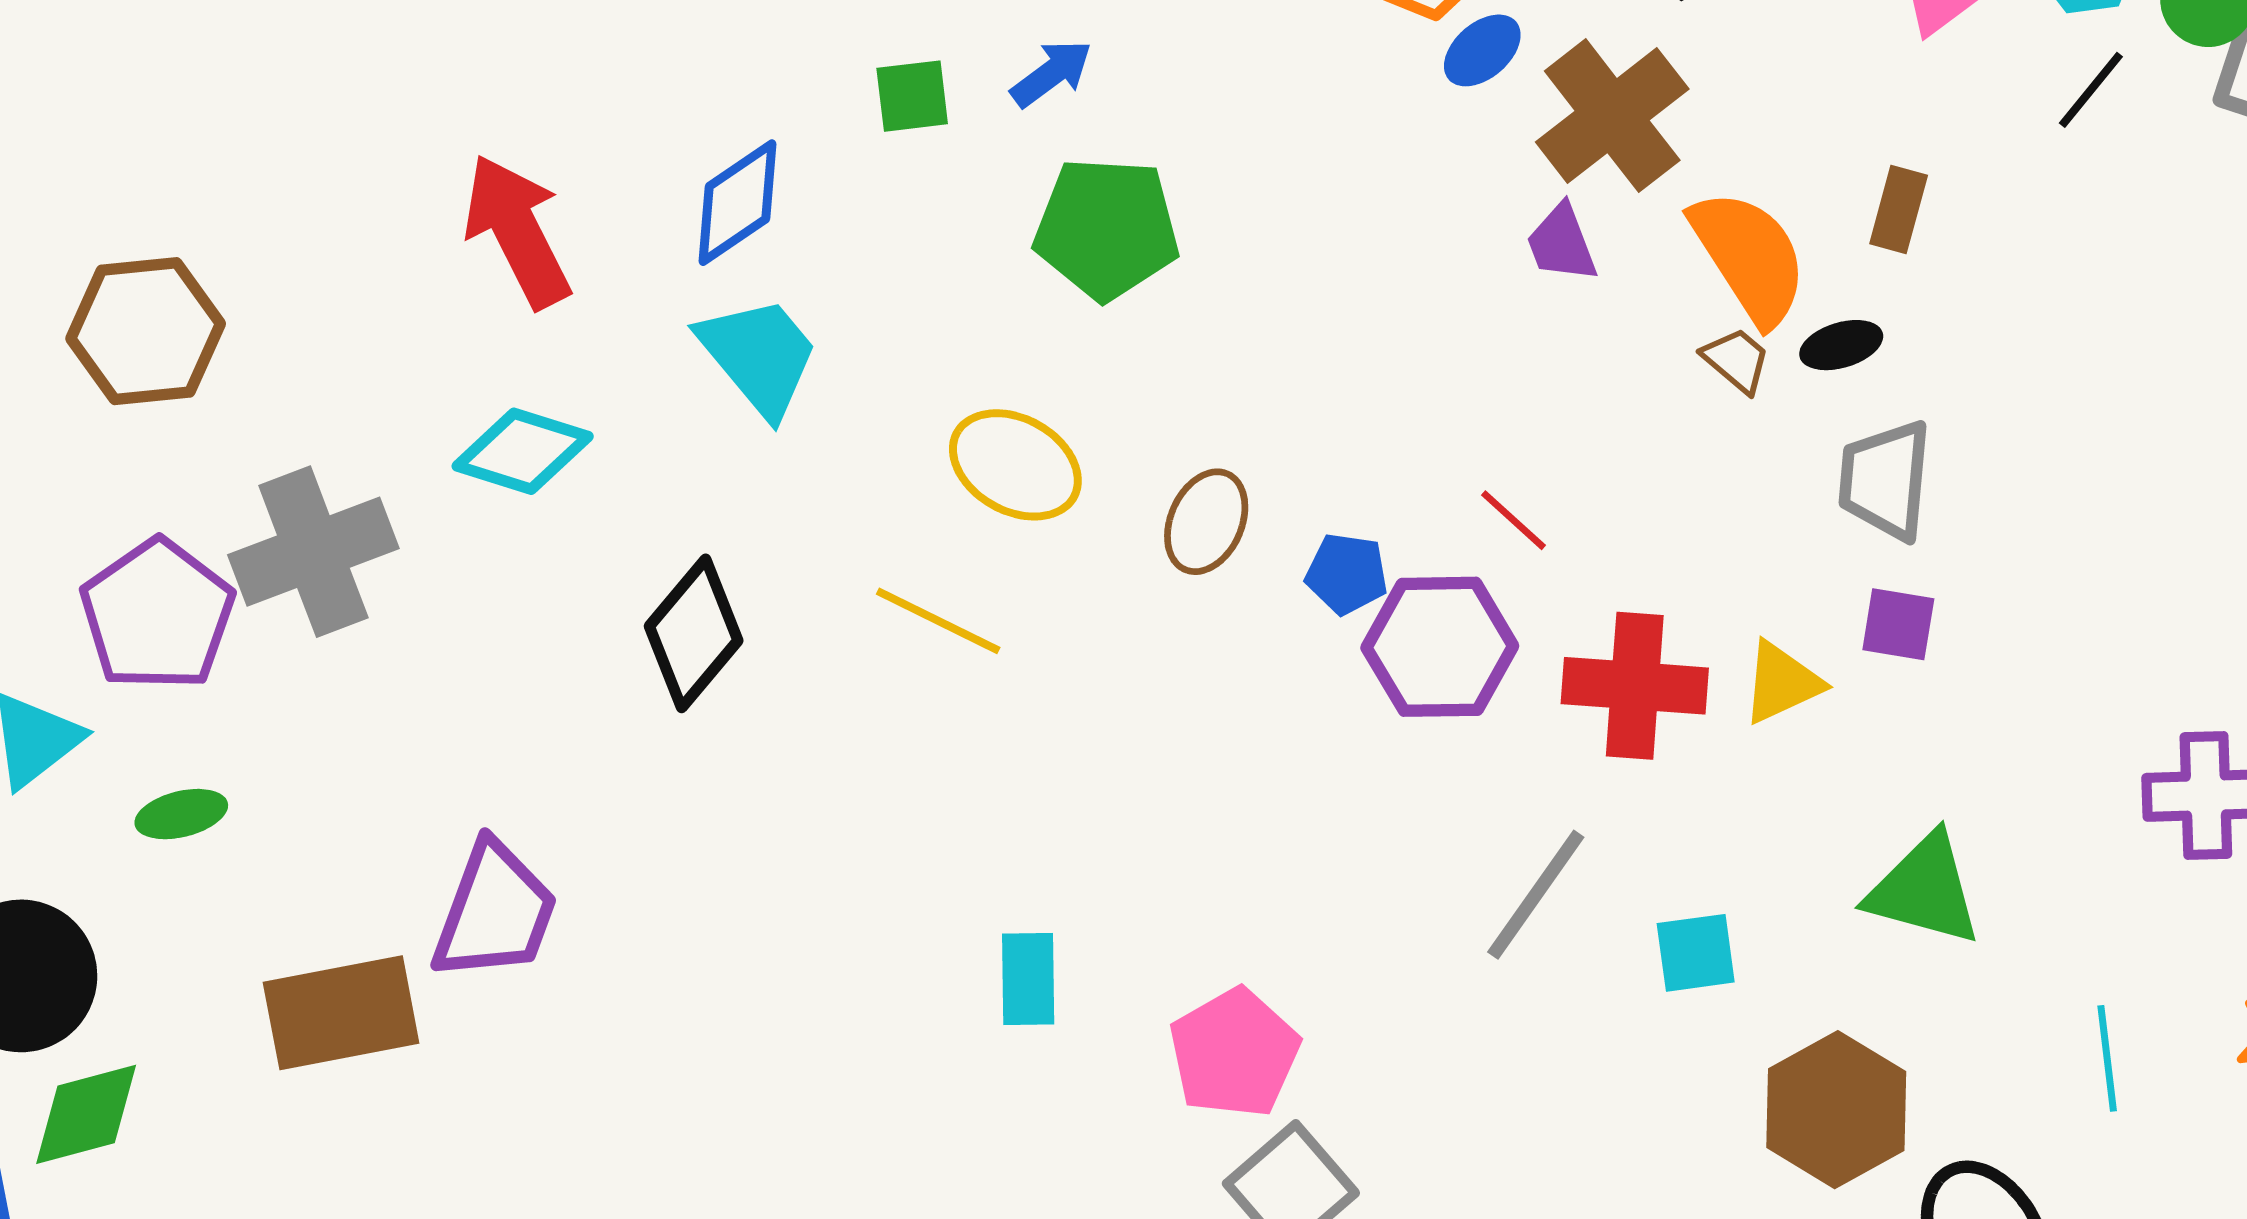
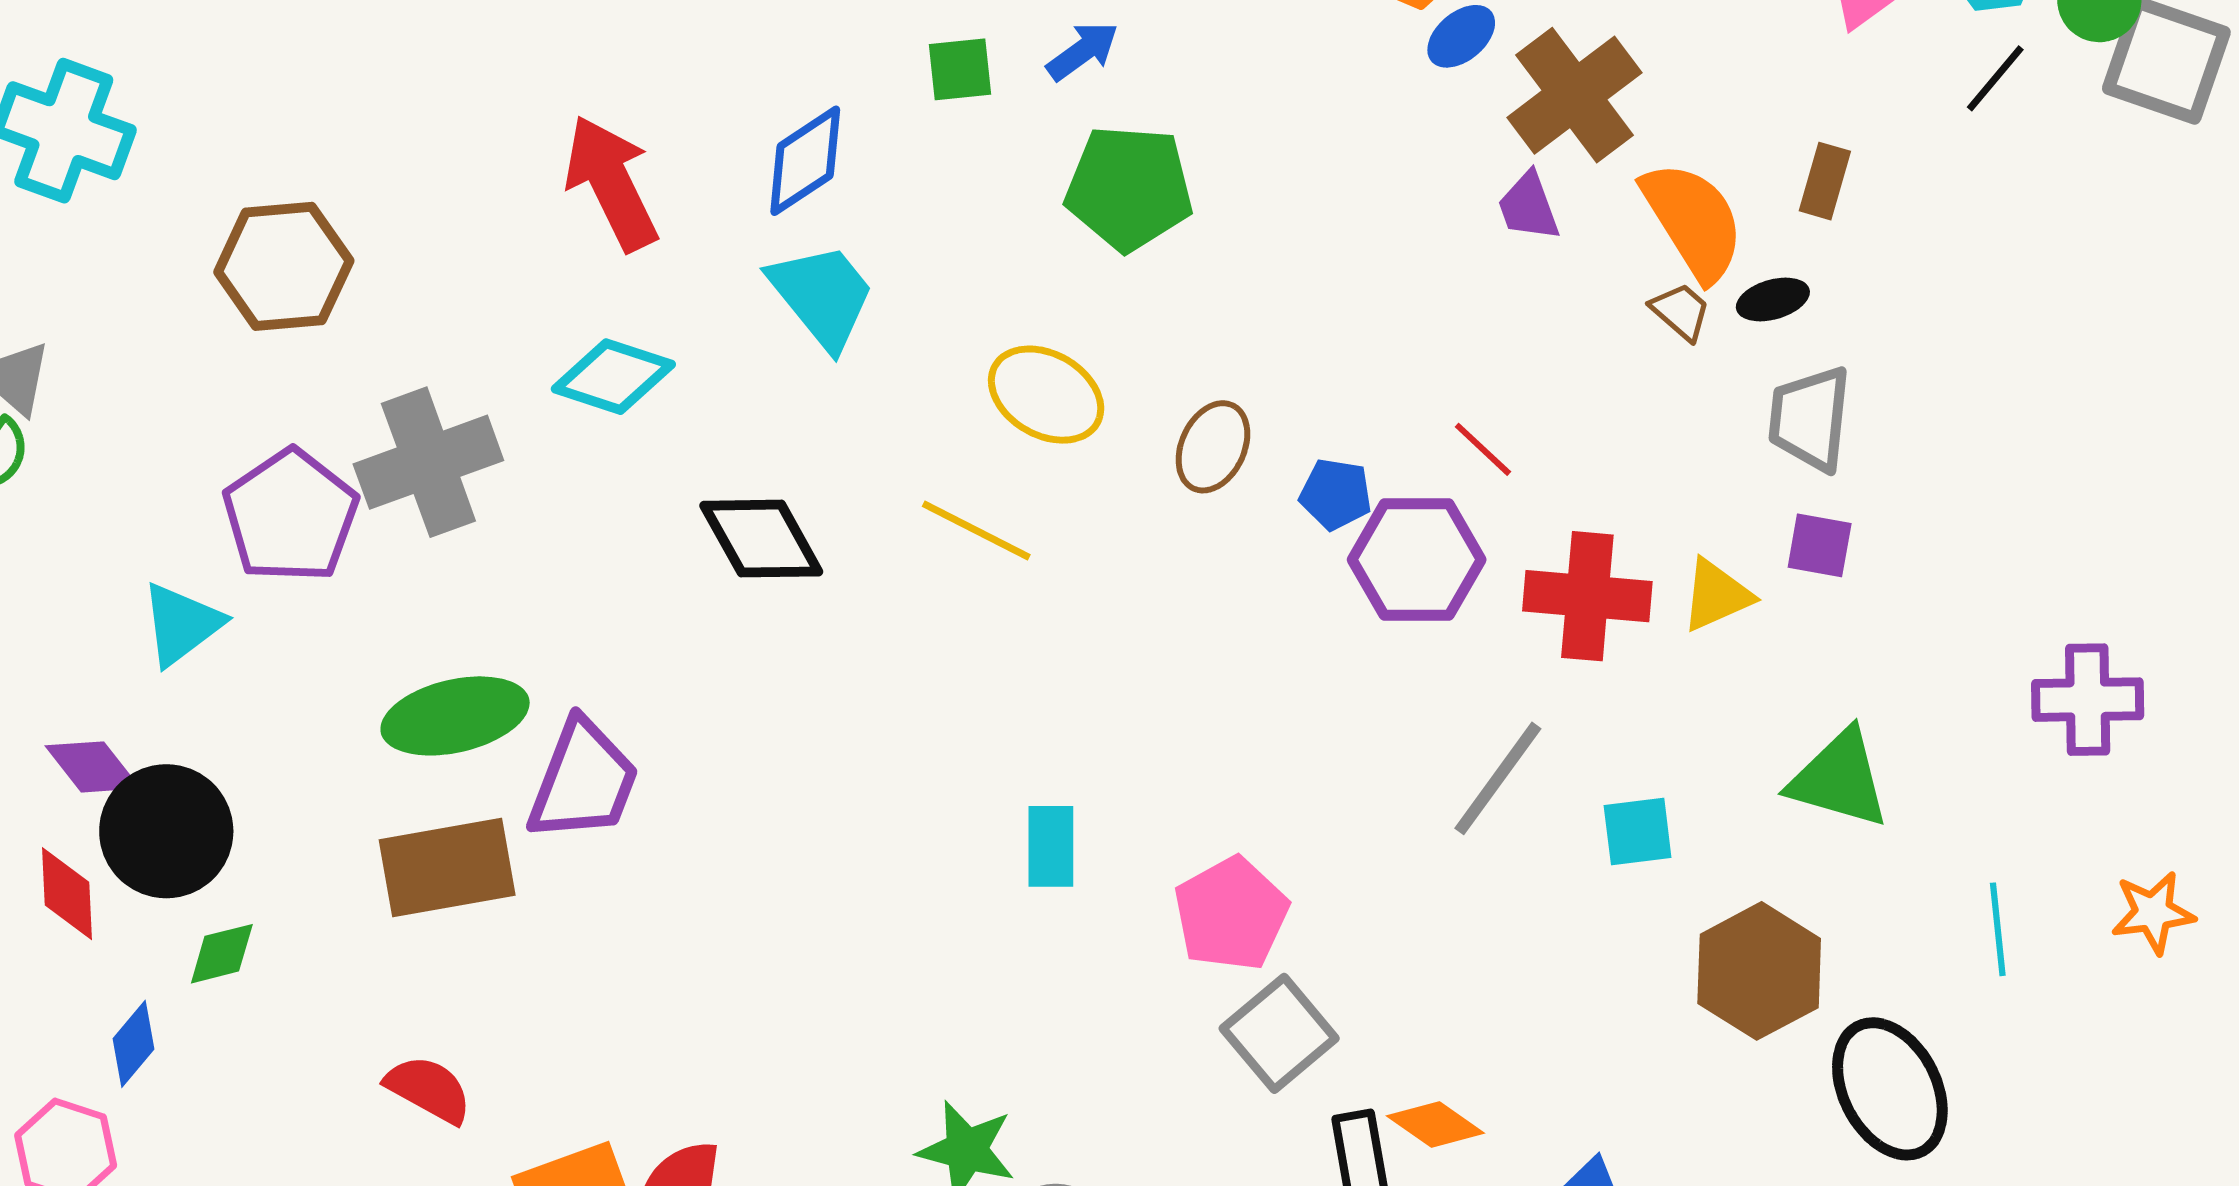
black diamond: (694, 633) -> (761, 539), turned -70
green ellipse: (181, 814) -> (455, 716), moved, size x1.8
green diamond: (86, 1114) -> (222, 954), size x0.7

